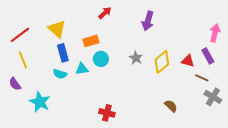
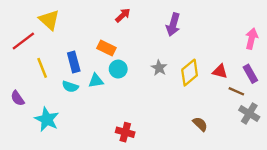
yellow triangle: (57, 29) -> (49, 20), moved
orange rectangle: (91, 41) -> (106, 48), turned 42
purple rectangle: (208, 56) -> (250, 74), moved
yellow line: (23, 60) -> (42, 68), moved

